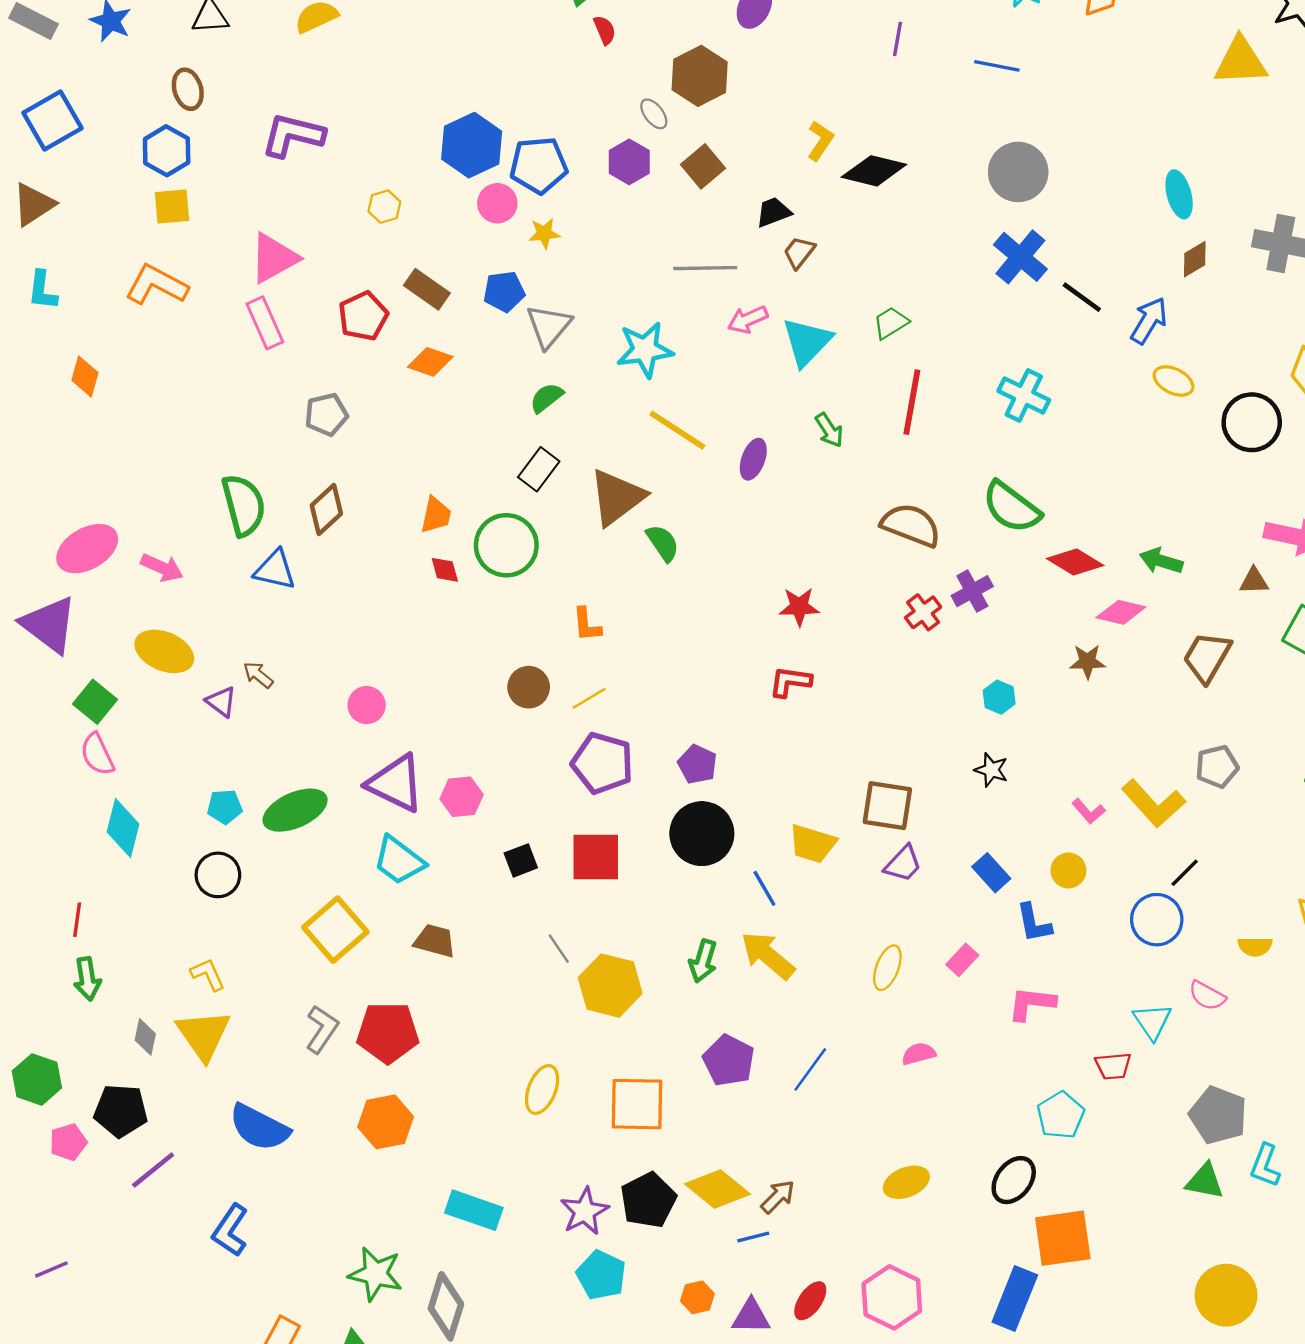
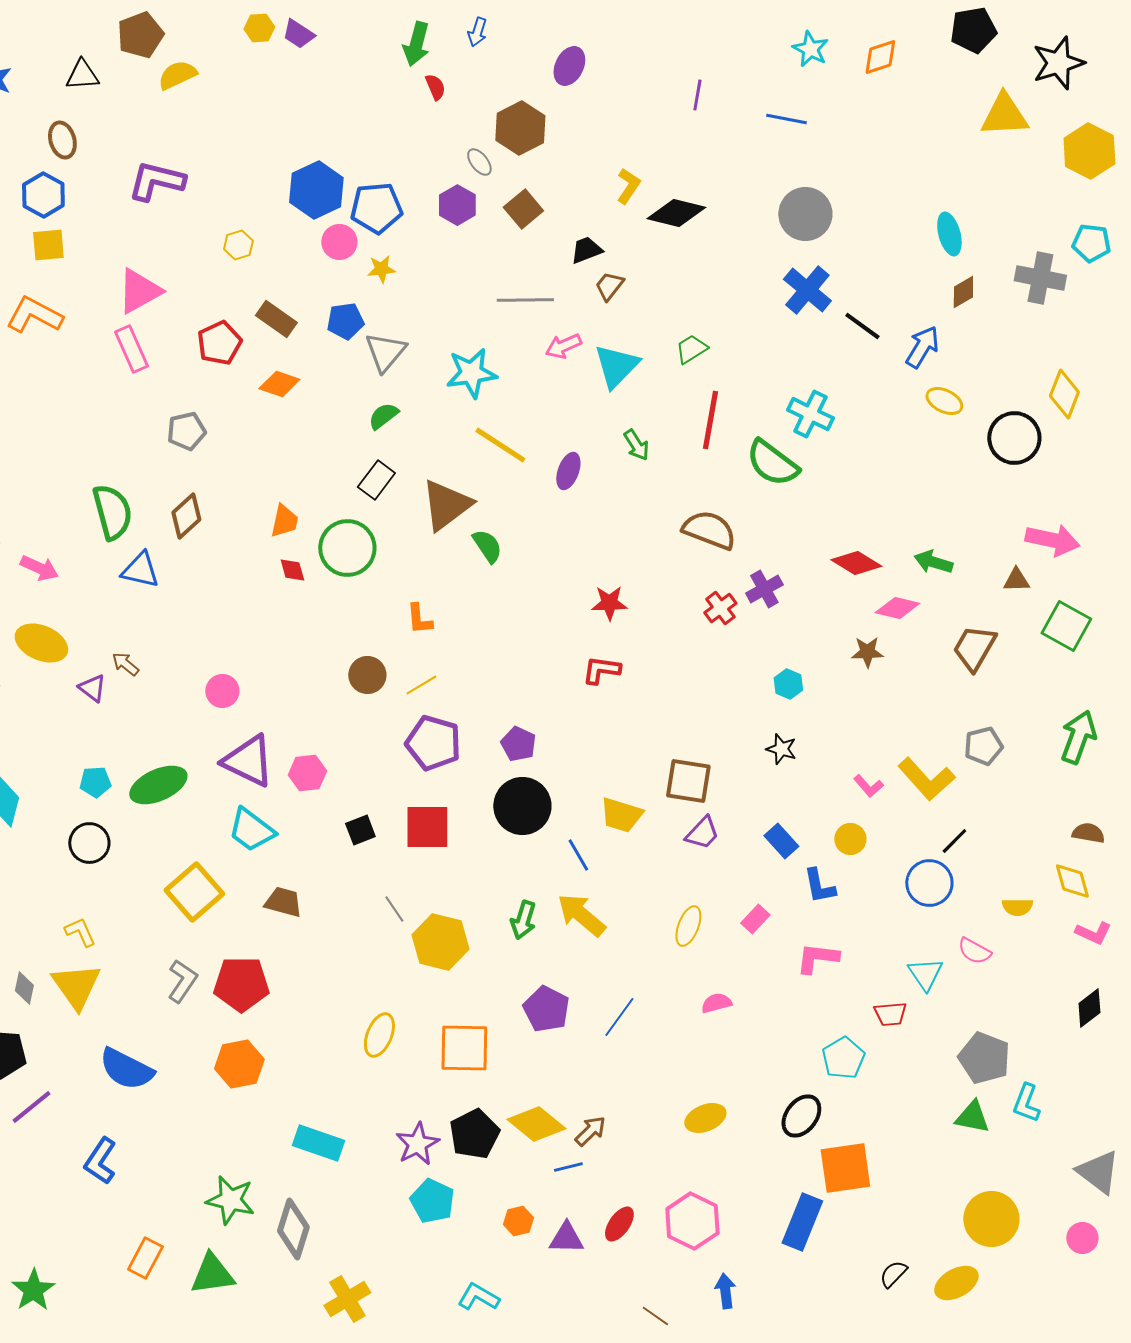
green semicircle: (1011, 507) -> (772, 463), moved

